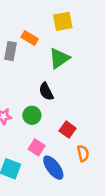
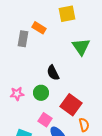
green triangle: (59, 58) -> (81, 47), moved, turned -30
red square: (68, 130) -> (71, 105), size x1.5

